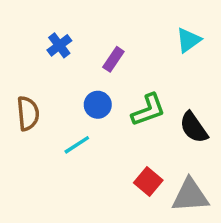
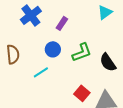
blue cross: (59, 45) -> (31, 15), size x1.5

